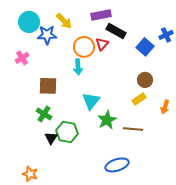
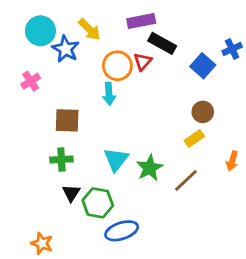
blue star: (47, 35) -> (66, 49), turned 30
cyan triangle: (91, 101) -> (116, 159), moved
orange arrow: (165, 107) -> (232, 161), moved
green cross: (44, 114) -> (61, 159), turned -35
brown line: (133, 129) -> (186, 180), turned -48
green hexagon: (67, 132) -> (98, 203), moved
blue ellipse: (117, 165) -> (122, 231), moved

